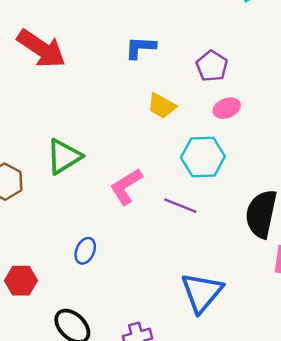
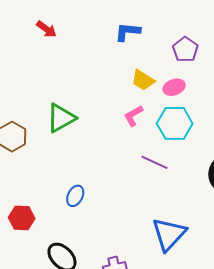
red arrow: (41, 49) -> (47, 29), size x0.5
pink ellipse: (227, 108) -> (174, 87), moved
pink L-shape: (126, 187) -> (133, 116), moved, size x0.7

